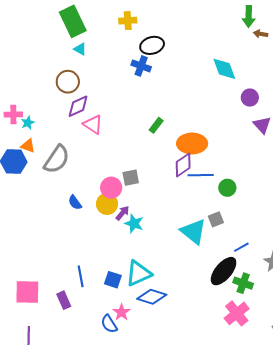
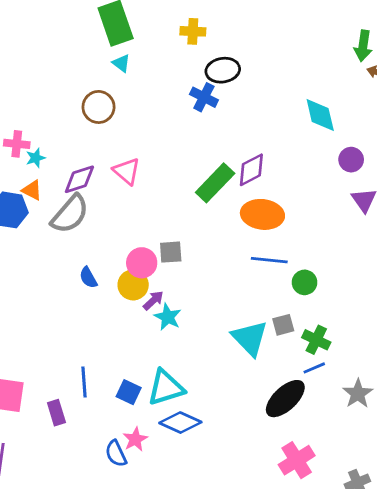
purple diamond: (78, 106) -> (79, 179), moved
green rectangle: (156, 125) -> (215, 183), size x1.8
purple diamond: (183, 165) -> (251, 170), moved
green cross: (243, 283) -> (316, 340), moved

